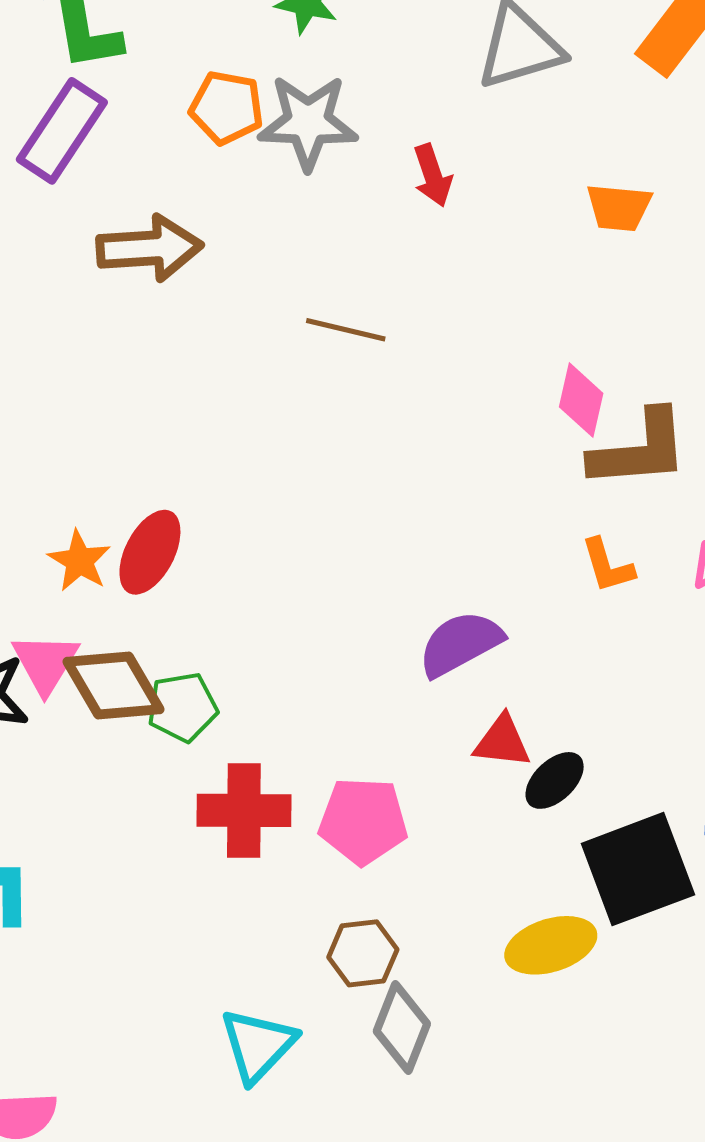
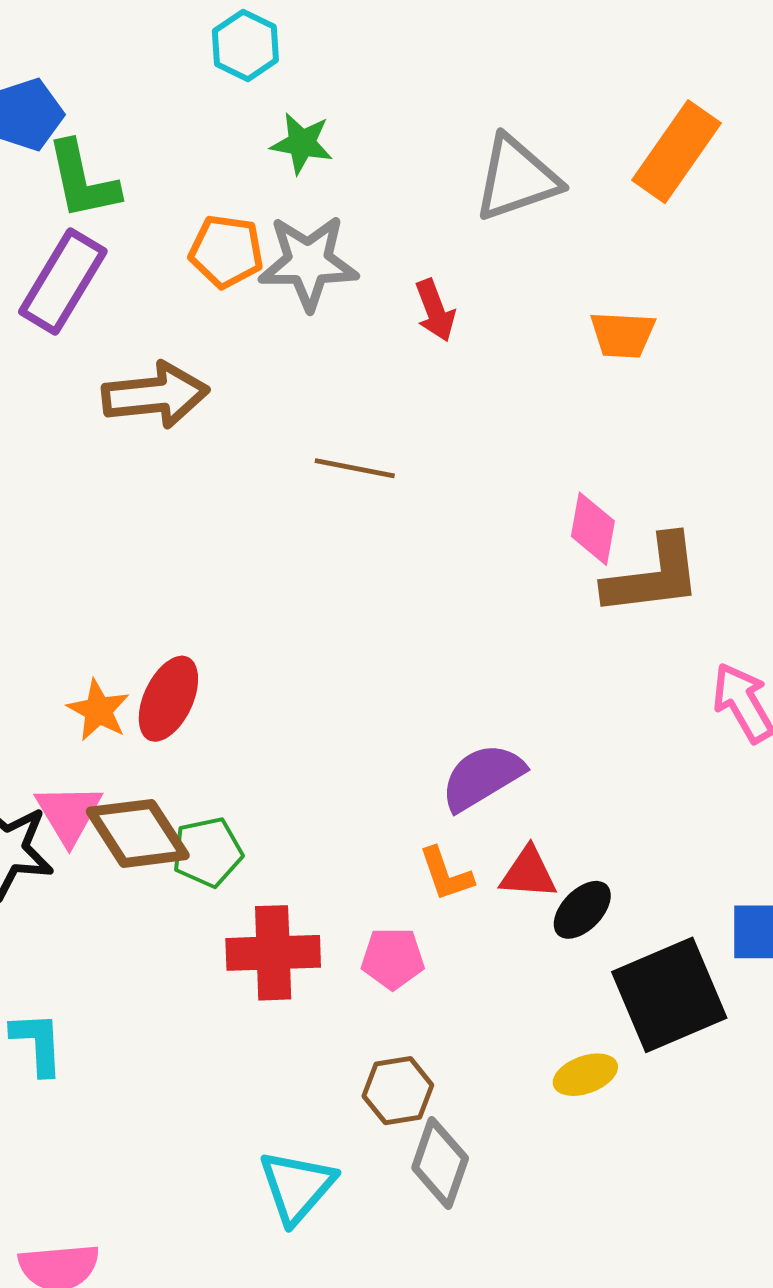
orange L-shape: (607, 566) -> (446, 874), moved
pink pentagon: (363, 821) -> (393, 958), size x0.7
yellow ellipse: (551, 945) -> (585, 1075), size x0.7

